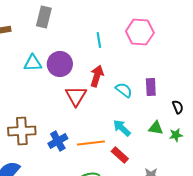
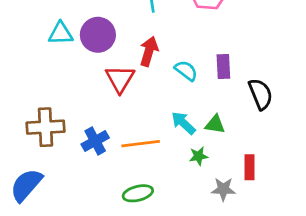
black semicircle: (178, 107) -> (261, 94), size x1.6
green triangle: (156, 128) -> (215, 124), moved
green star: (176, 135) -> (199, 156), moved
red rectangle: (120, 155) -> (250, 167), moved, turned 48

